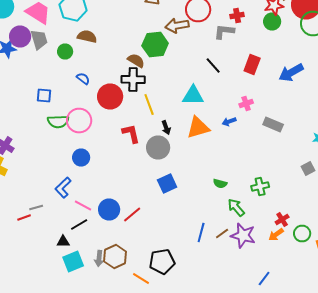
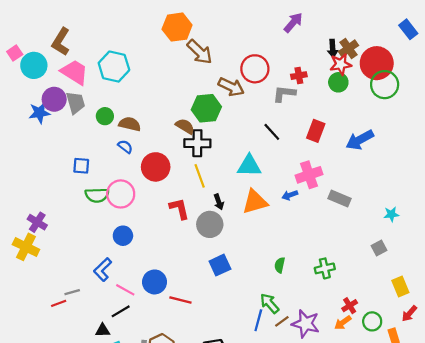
brown arrow: (177, 26) -> (231, 87), turned -145
brown semicircle: (87, 36) -> (130, 124), moved
black cross: (133, 80) -> (197, 143), moved
pink cross: (246, 104) -> (309, 175), size x1.6
green semicircle: (220, 184) -> (280, 265), turned 88
green arrow: (236, 208) -> (270, 303), moved
blue circle: (109, 210) -> (155, 282), moved
red line: (132, 214) -> (180, 300), turned 54

